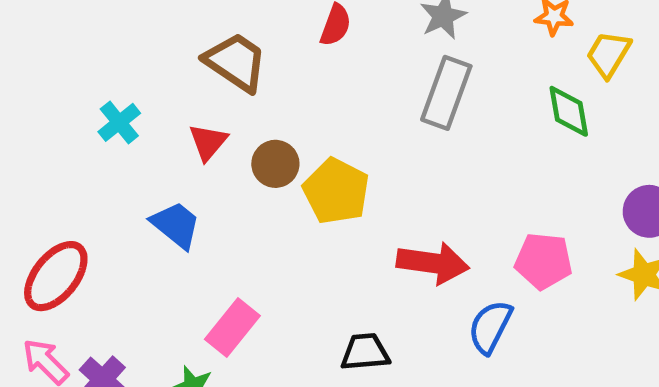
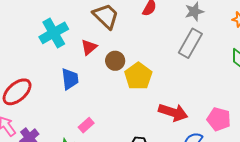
cyan cross: (119, 122) -> (54, 33), size x1.6
blue trapezoid: (176, 225) -> (70, 79), turned 35
pink rectangle: (232, 327) -> (86, 125), size x0.7

